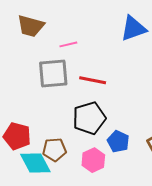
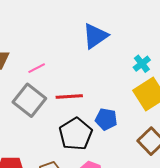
gray square: (53, 74) -> (29, 100), turned -32
blue pentagon: (118, 141) -> (106, 119), moved

